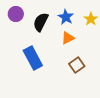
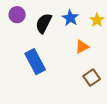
orange triangle: (68, 38) -> (82, 47), moved
brown square: (77, 65) -> (92, 78), moved

